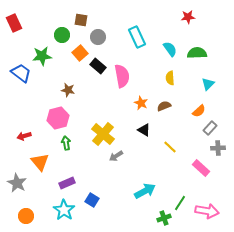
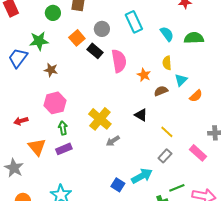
green circle: (62, 35) -> (53, 13), moved
gray circle: (98, 37) -> (102, 29), moved
blue trapezoid: (21, 73) -> (18, 58), turned -90
cyan triangle: (208, 84) -> (181, 80), moved
brown star: (68, 90) -> (51, 70), moved
orange star: (141, 103) -> (144, 75), moved
gray rectangle: (210, 128) -> (165, 156), moved
purple rectangle: (67, 183) -> (64, 149), moved
blue square: (92, 200) -> (118, 185), moved
green line: (180, 203) -> (177, 188), turned 35

